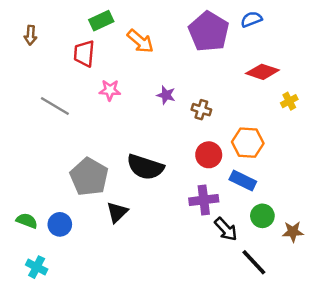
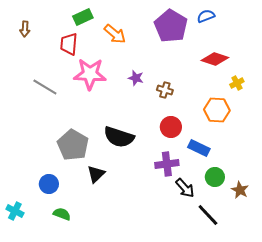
pink star: (110, 90) -> (90, 74), size x1.8
orange hexagon: (248, 143) -> (217, 110), moved
green semicircle: (27, 221) -> (62, 214), moved
brown star: (293, 232) -> (240, 190), turned 30
cyan cross: (37, 267) -> (15, 211), moved

